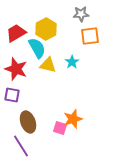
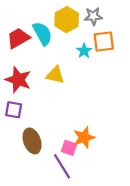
yellow hexagon: (46, 29) -> (67, 20), moved
cyan semicircle: (37, 48) -> (42, 34), moved
cyan star: (72, 62) -> (84, 51), moved
purple line: (21, 146) -> (62, 166), moved

